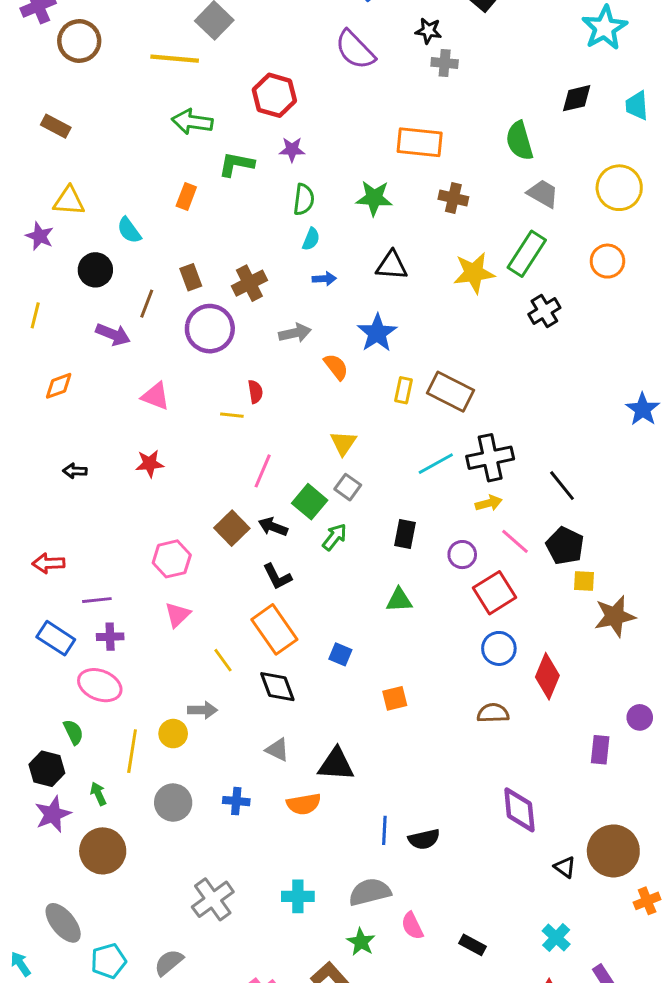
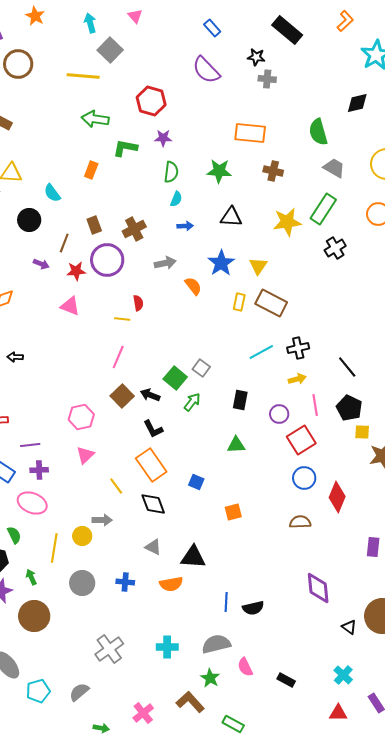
purple arrow: (113, 334) -> (41, 264), size x0.7
yellow triangle: (343, 443) -> (258, 266), moved
black cross: (490, 458) -> (298, 348), size x0.7
red star: (150, 464) -> (76, 271), moved
pink line: (263, 471) -> (118, 357), moved
pink line: (515, 541) -> (315, 405), turned 40

